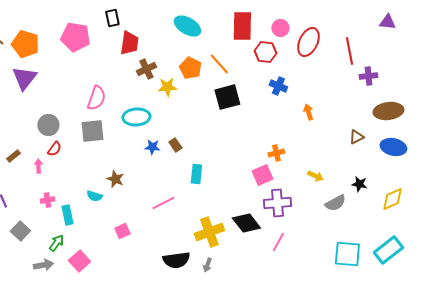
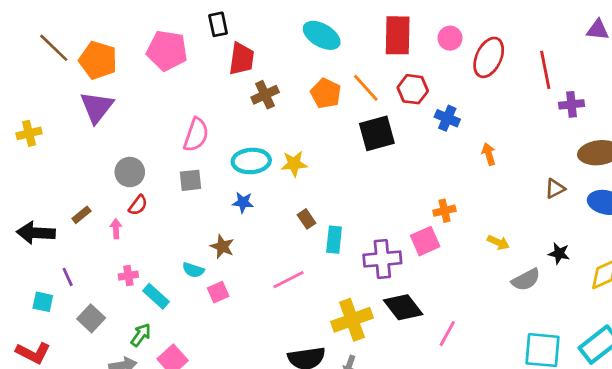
red hexagon: (265, 52) -> (413, 89), moved
yellow star: (167, 87) -> (294, 164), moved
gray square: (92, 131) -> (191, 180), size x0.7
brown rectangle: (175, 145) -> (306, 219), moved
blue star: (152, 147) -> (243, 202), moved
purple cross: (277, 203) -> (382, 259), moved
cyan rectangle: (67, 215) -> (156, 296), turned -36
pink square: (122, 231) -> (218, 292), moved

